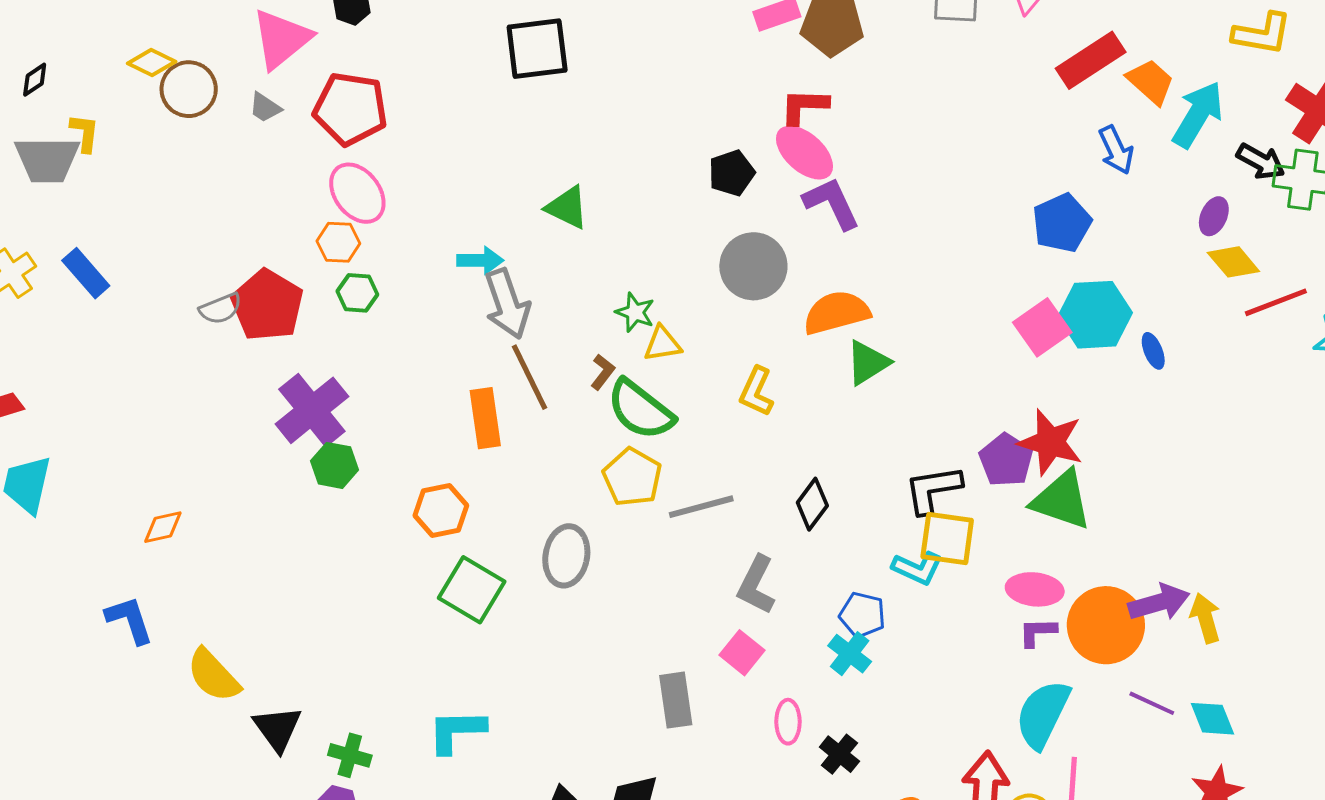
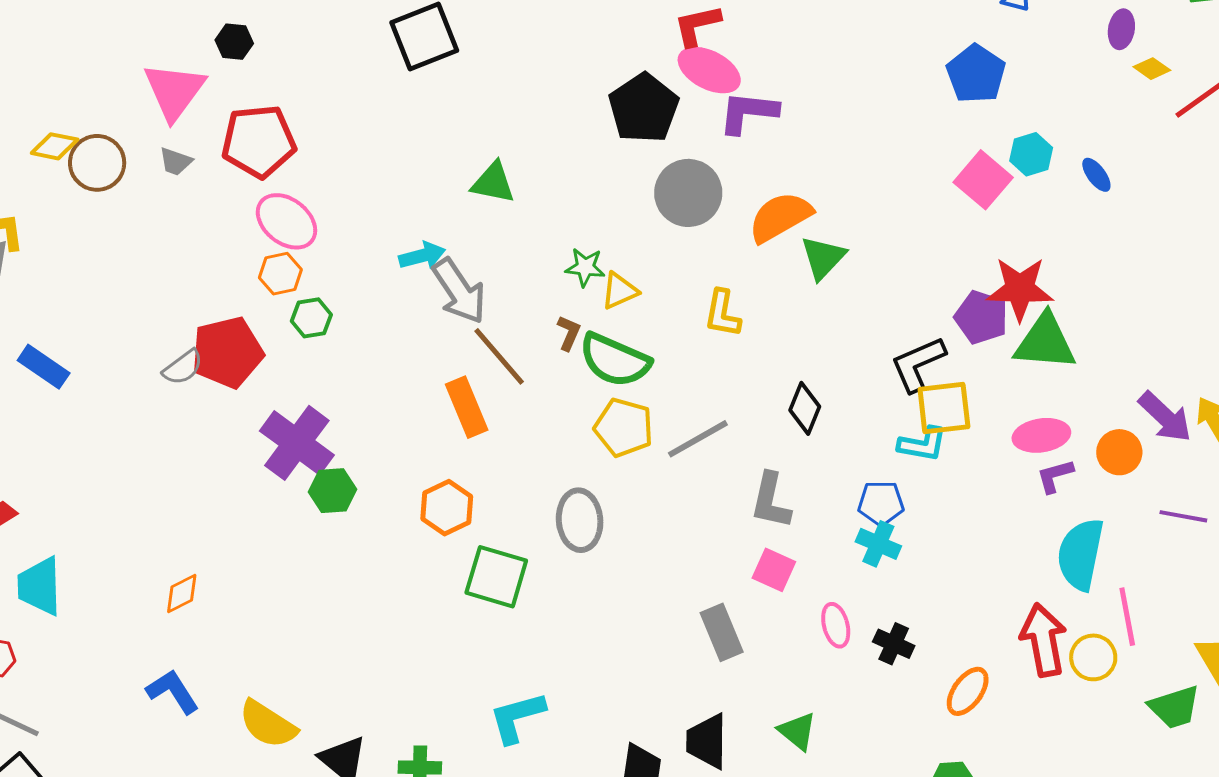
black pentagon: (732, 173) -> (644, 108), size x1.5
purple L-shape: (832, 203) -> (748, 112), turned -44
yellow diamond: (1233, 262) -> (1152, 69), size x0.7
red pentagon: (267, 305) -> (227, 352), turned -30
cyan hexagon: (1095, 315) -> (1031, 154), size x0.6
purple arrow: (1159, 602) -> (1165, 417), turned 74
orange circle: (1106, 625) -> (1119, 452), size x0.6

